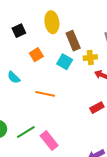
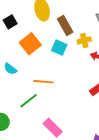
orange square: (36, 55) -> (30, 44), size x1.5
green line: (26, 132) -> (29, 101), moved

